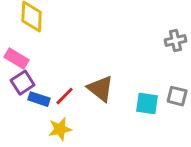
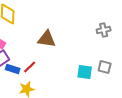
brown triangle: (101, 89) -> (47, 39), moved, turned -30

